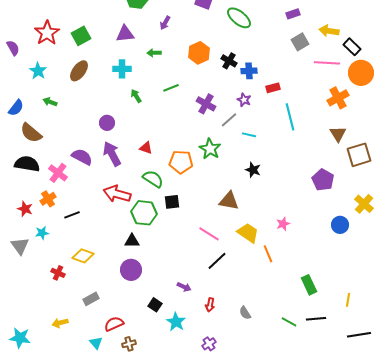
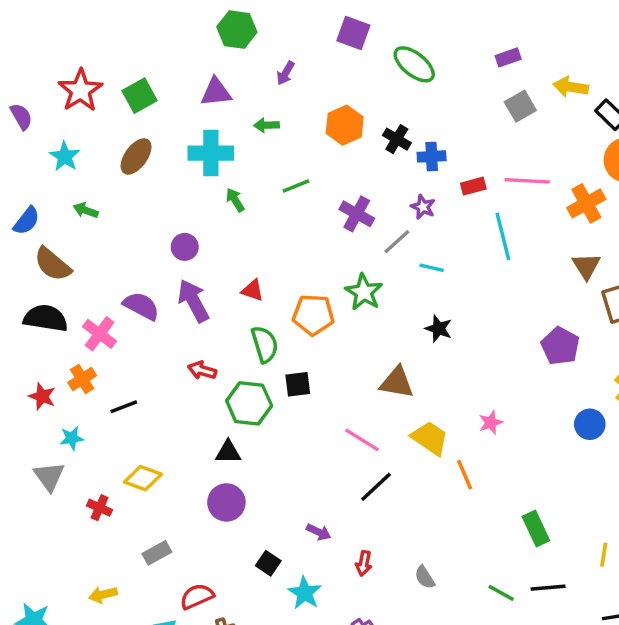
pink line: (327, 63) -> (527, 181), moved
cyan cross: (122, 69) -> (211, 153), size x1.4
green semicircle: (153, 179) -> (265, 344), turned 40
red arrow: (117, 194) -> (202, 370), size x0.6
gray triangle: (20, 246) -> (49, 476), moved

